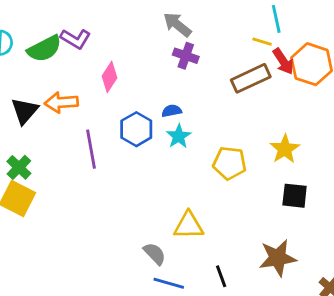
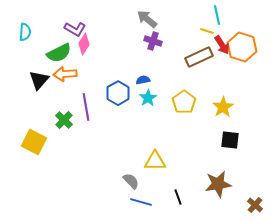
green semicircle: (44, 49) -> (59, 53), moved
pink diamond: (109, 77) -> (84, 44), moved
yellow pentagon: (230, 163) -> (184, 102), moved, turned 30
green cross: (19, 167) -> (64, 120), moved

